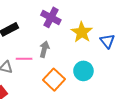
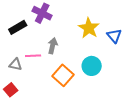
purple cross: (51, 17) -> (42, 13), moved

